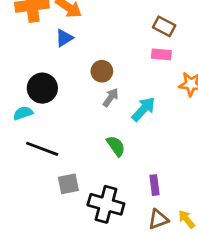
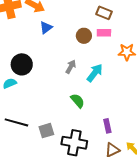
blue triangle: (64, 38) -> (46, 28), moved
brown circle: (102, 71) -> (84, 36), moved
black line: (42, 149) -> (16, 122), moved

